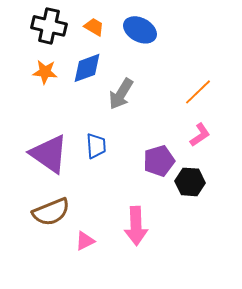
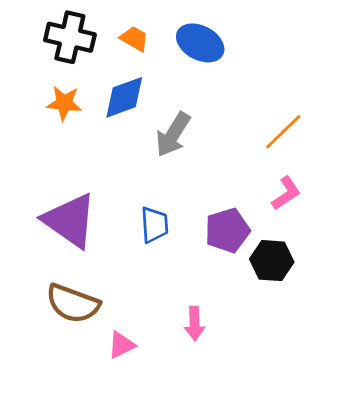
blue trapezoid: (96, 146) -> (154, 225), moved
brown semicircle: (51, 212) -> (73, 303), turned 42
pink arrow: (136, 226) -> (194, 324), size x0.6

